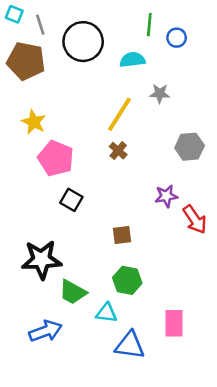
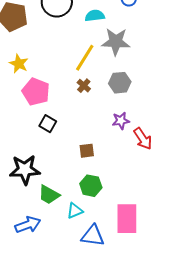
gray star: (160, 93) -> (116, 42), size x1.8
gray hexagon: (190, 147) -> (120, 83), moved
cyan triangle: (106, 313) -> (75, 211), turned -30
pink rectangle: (174, 323) -> (127, 219), size x1.4

